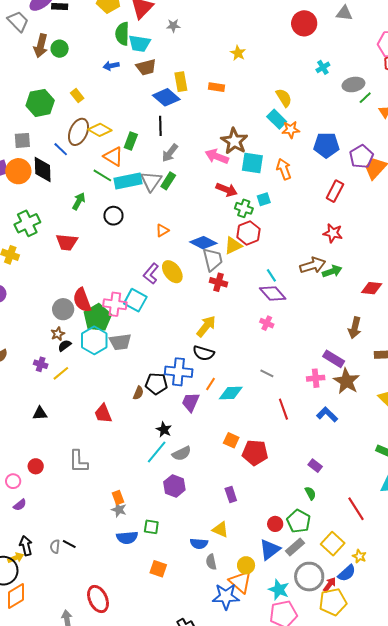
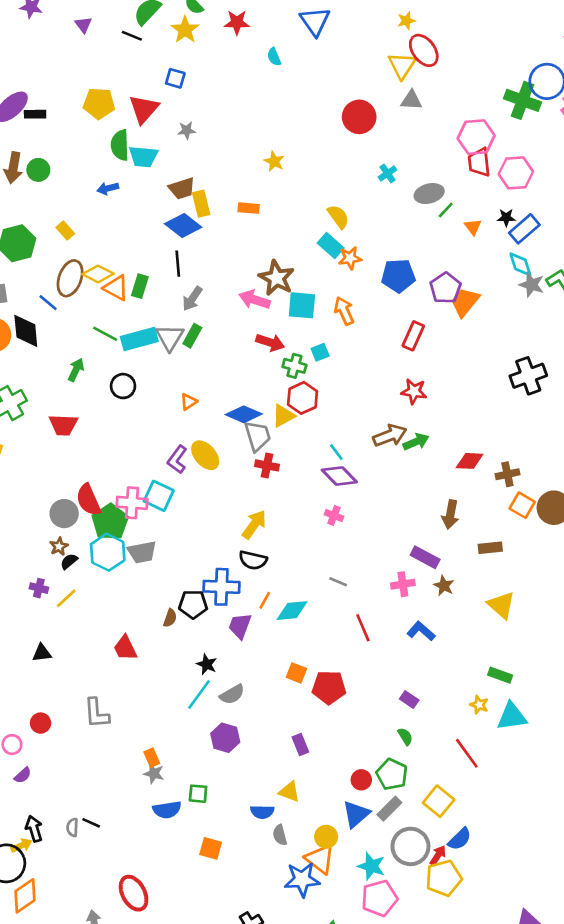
brown trapezoid: (146, 67) -> (182, 188), moved
orange triangle: (113, 156) -> (116, 288), moved
brown star: (346, 381) -> (444, 586), size x0.6
yellow star: (359, 556) -> (479, 705), moved

